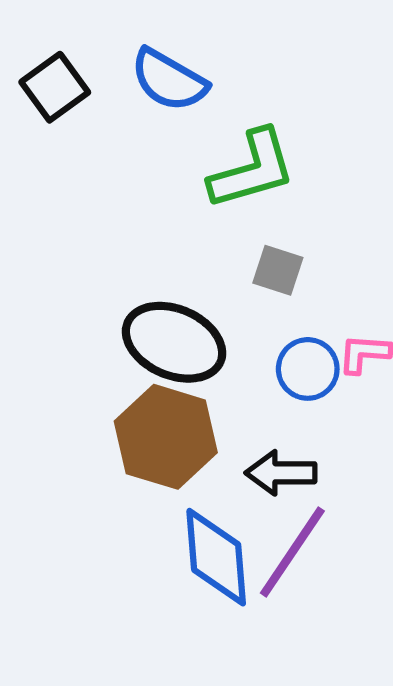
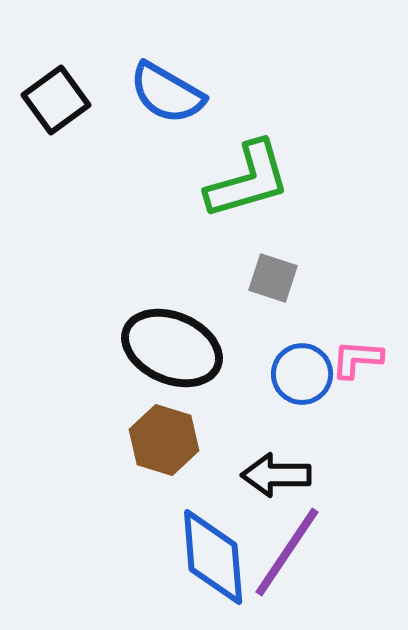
brown hexagon: (166, 437) -> (164, 440), size x0.7

